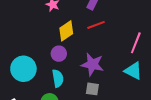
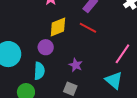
red line: (96, 25) -> (88, 28), turned 36
purple star: (92, 64) -> (76, 65), size x0.6

